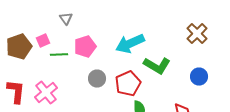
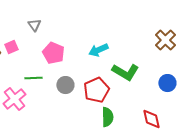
cyan arrow: (130, 44) -> (98, 50), size x0.7
pink pentagon: (85, 46) -> (53, 53), turned -30
green line: (59, 54) -> (33, 78), moved

